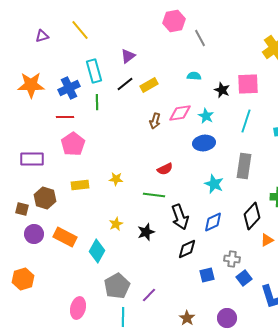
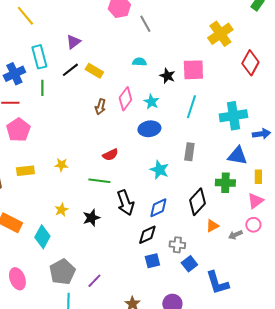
yellow rectangle: (149, 85) -> (94, 71), turned 60
pink diamond: (180, 113) -> (125, 99), turned -45
gray rectangle: (244, 166) -> (189, 152), size x0.7
black diamond: (187, 249) -> (147, 235), moved
pink ellipse: (78, 308) -> (17, 279), moved, turned -35

